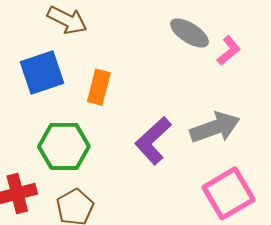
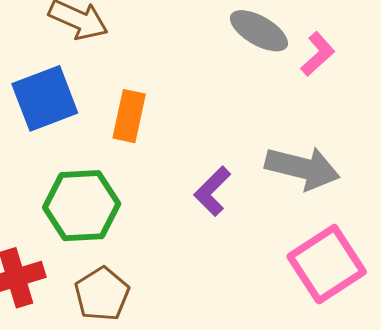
gray arrow: (215, 127) -> (302, 168), turned 36
purple L-shape: (153, 141) -> (212, 191), size x0.7

